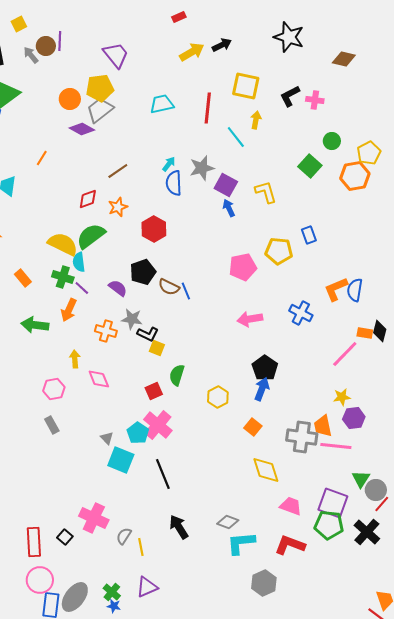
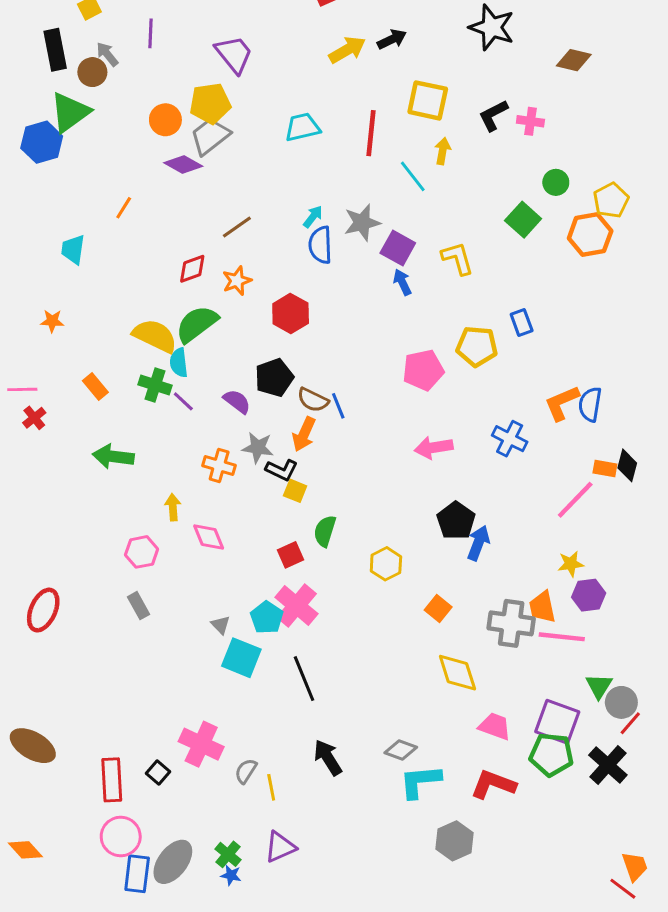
brown circle: (46, 46) -> (92, 72), moved
orange arrow: (69, 310) -> (304, 434), moved
blue arrow: (262, 389) -> (478, 543), moved

